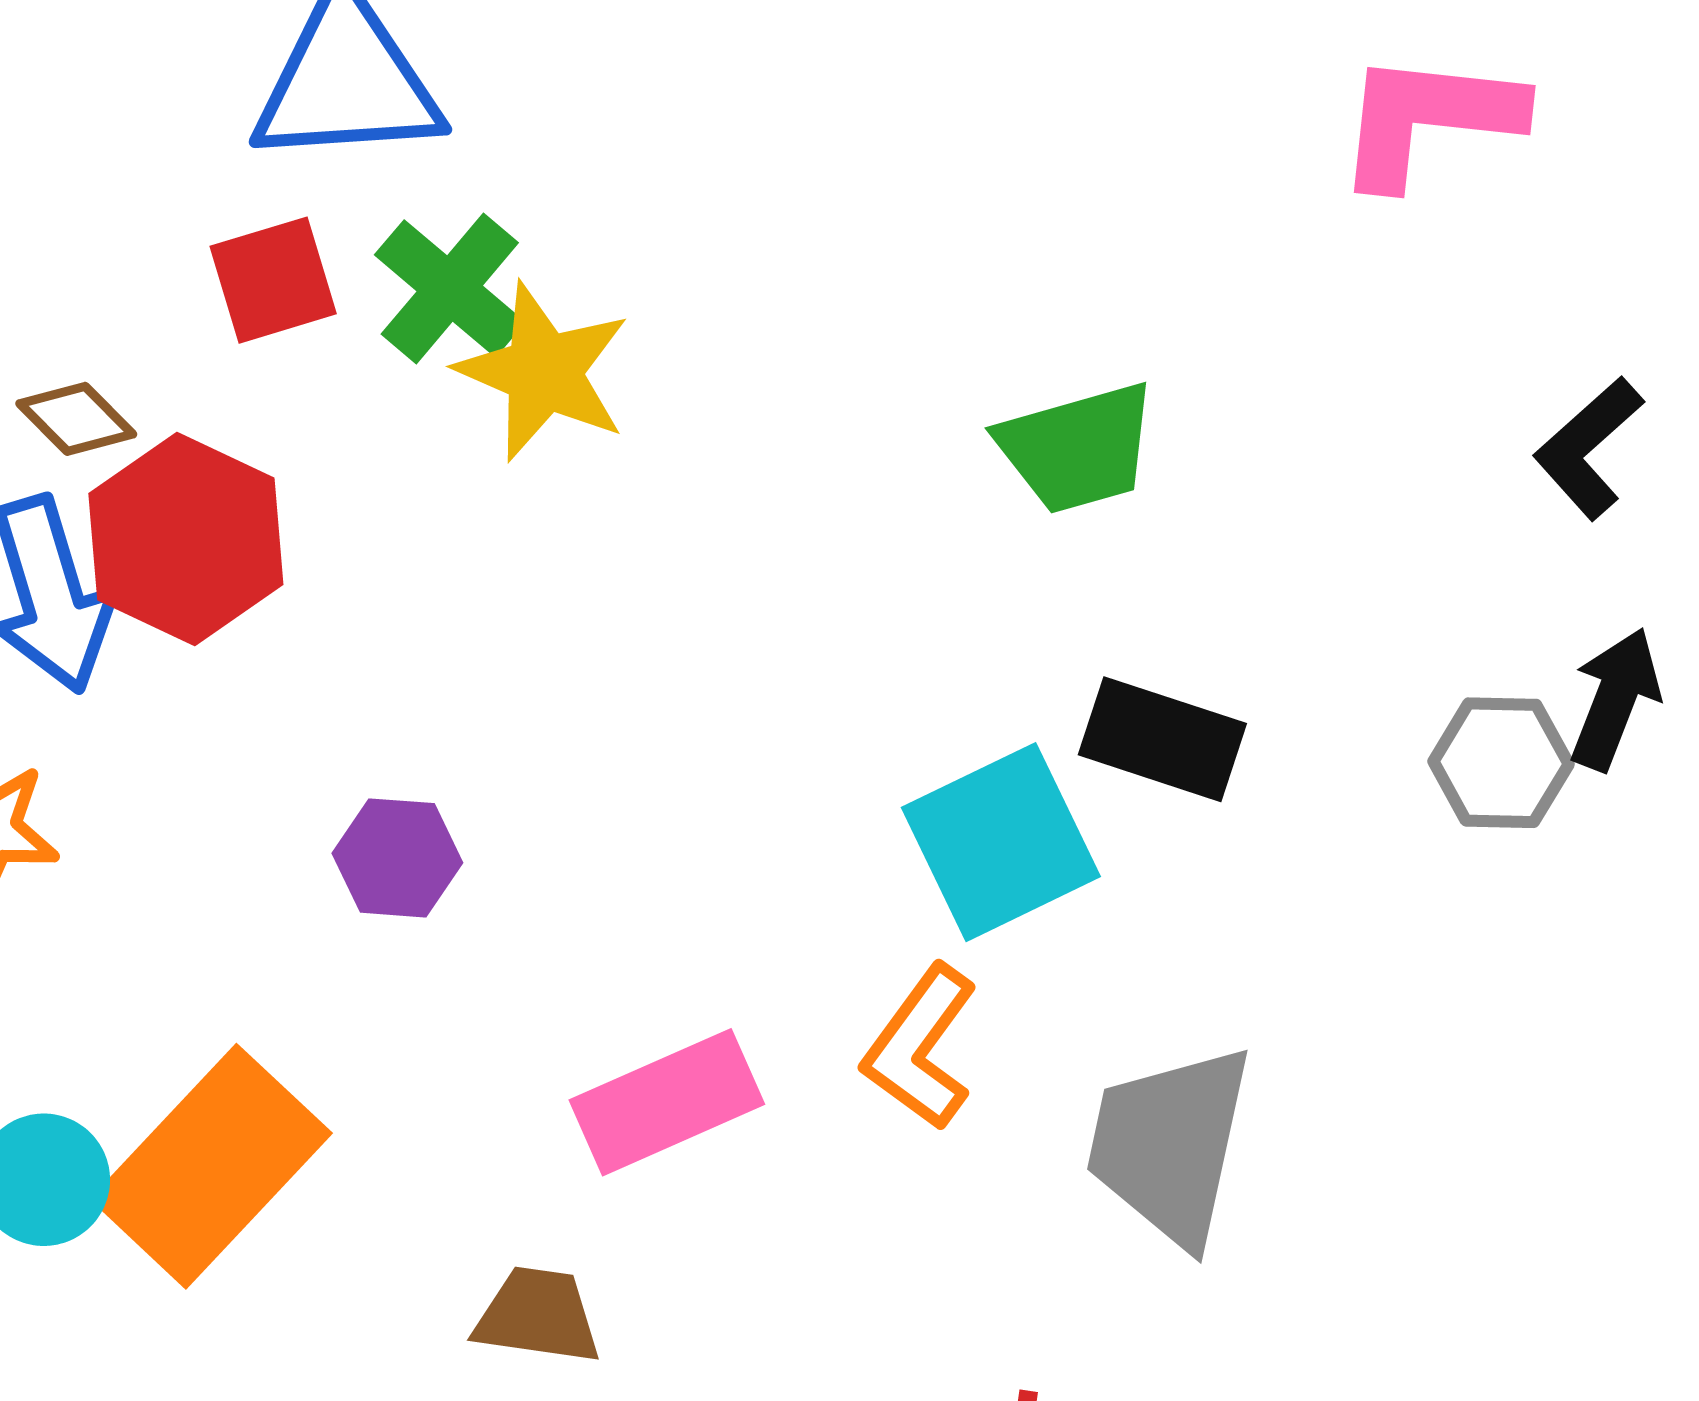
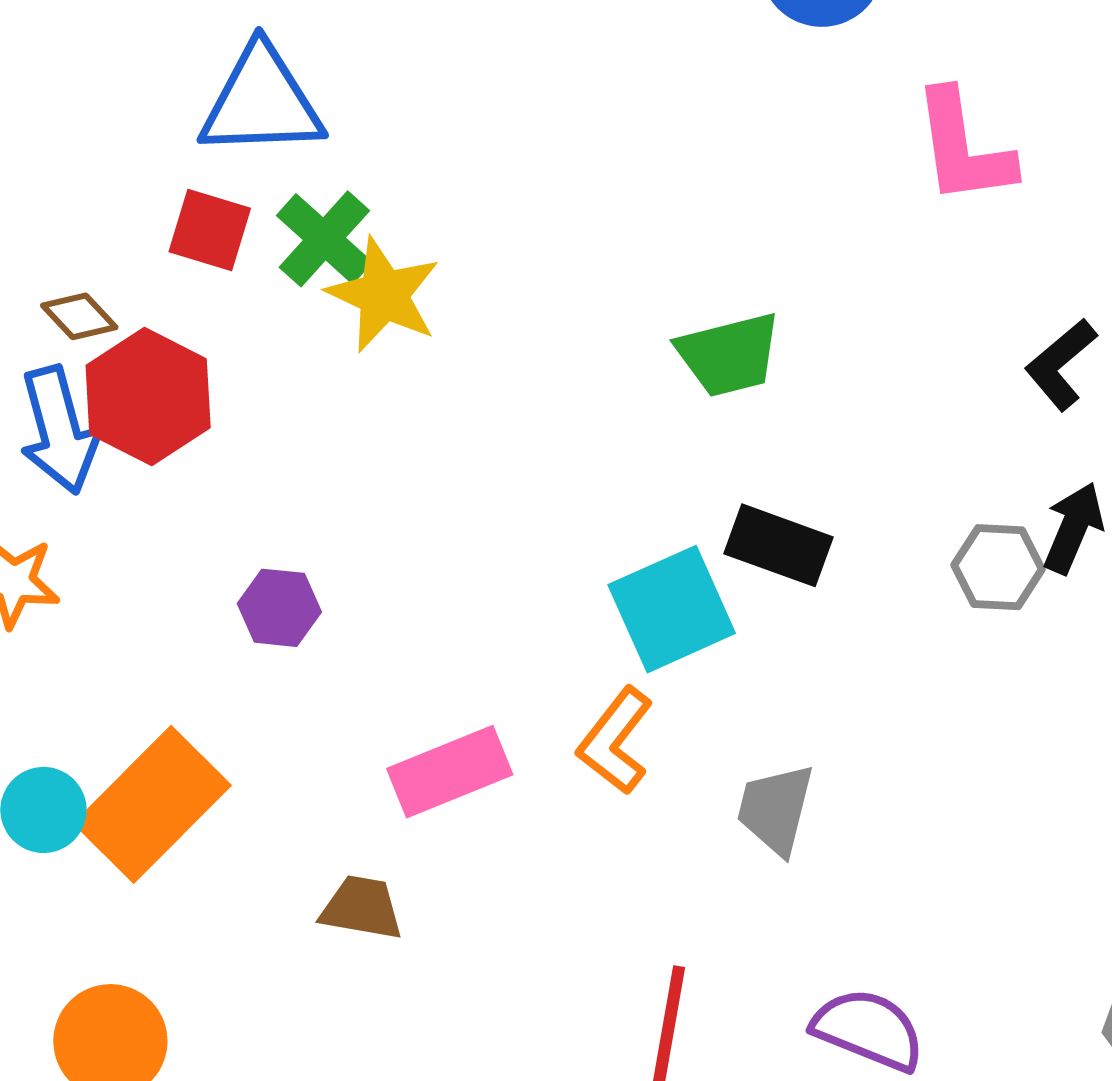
pink L-shape: (1428, 119) -> (963, 147), turned -106
red square: (273, 280) -> (210, 230), turned 32
gray trapezoid: (1170, 1145) -> (776, 809), size x0.7

